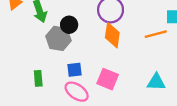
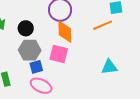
gray hexagon: (58, 38) -> (30, 50), moved
pink square: (108, 79) -> (59, 54), moved

